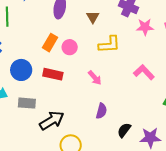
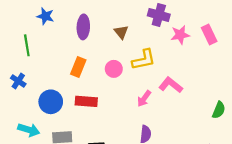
pink circle: (70, 47) -> (114, 69), moved
pink L-shape: (144, 72) -> (171, 85), moved
pink arrow: (95, 78) -> (144, 99), moved, turned 84

